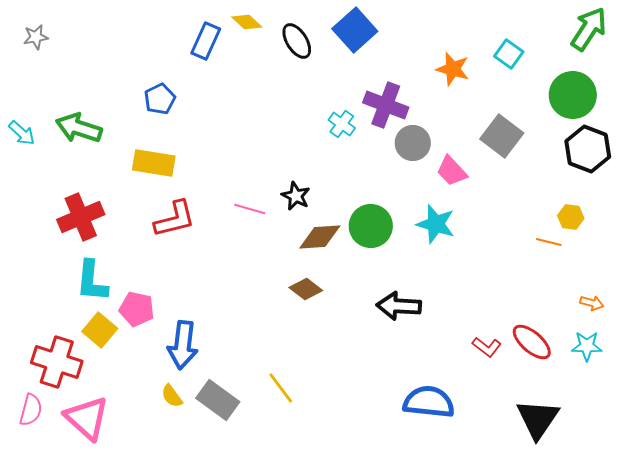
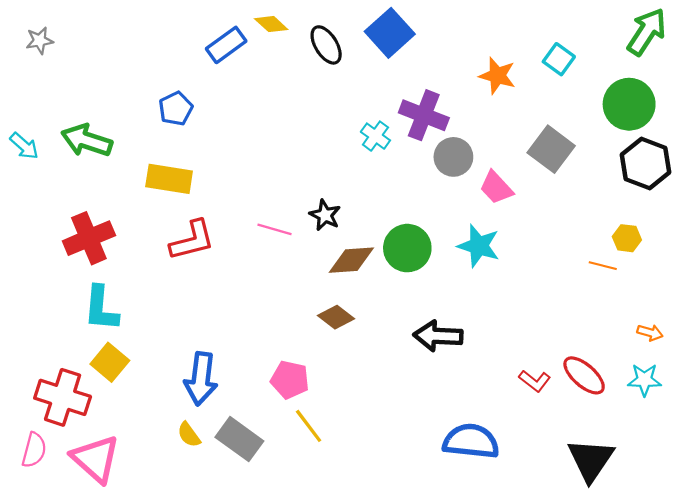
blue rectangle: (206, 41) -> (226, 45), turned 30
pink pentagon: (137, 309) -> (290, 380), moved

